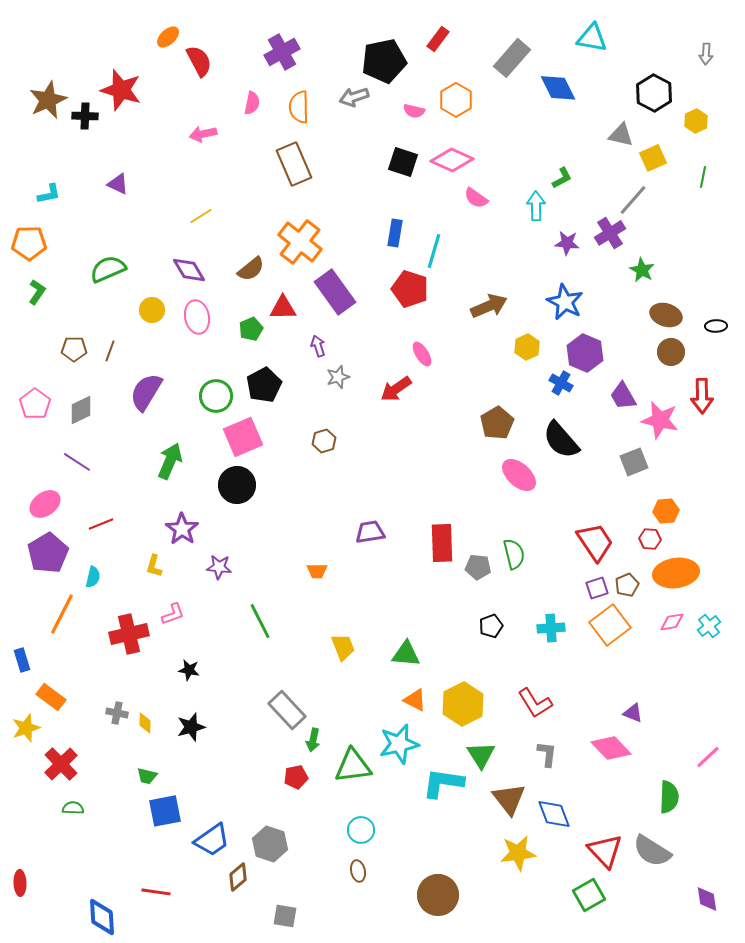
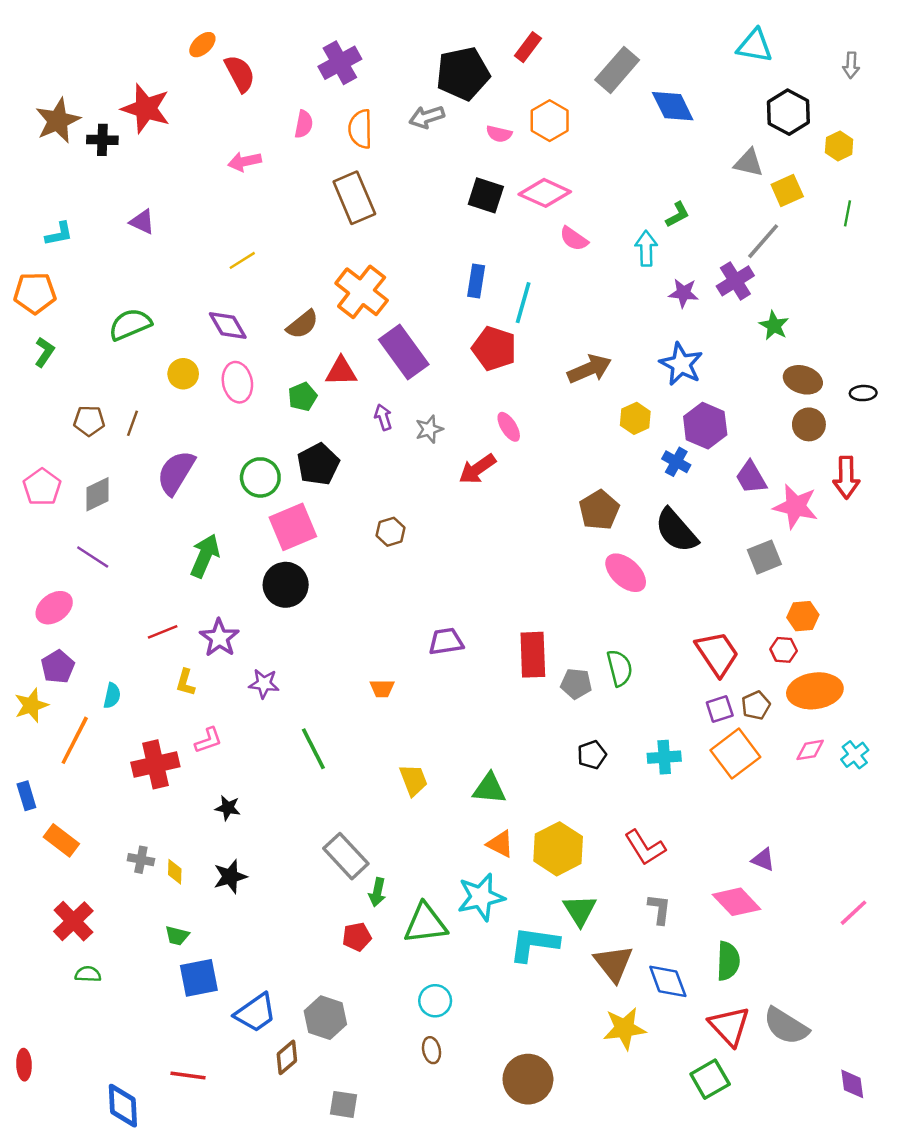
cyan triangle: (592, 38) -> (755, 46), moved
gray star: (338, 377) -> (429, 429), moved
red line: (101, 524) -> (163, 632), moved
purple pentagon: (48, 553) -> (58, 667), size x0.7
yellow star: (26, 728) -> (31, 705), moved
green semicircle: (669, 797) -> (728, 961), moved

